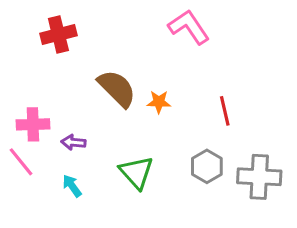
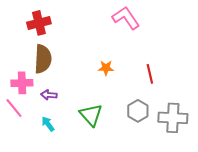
brown semicircle: (117, 88) -> (43, 59), moved, turned 48

